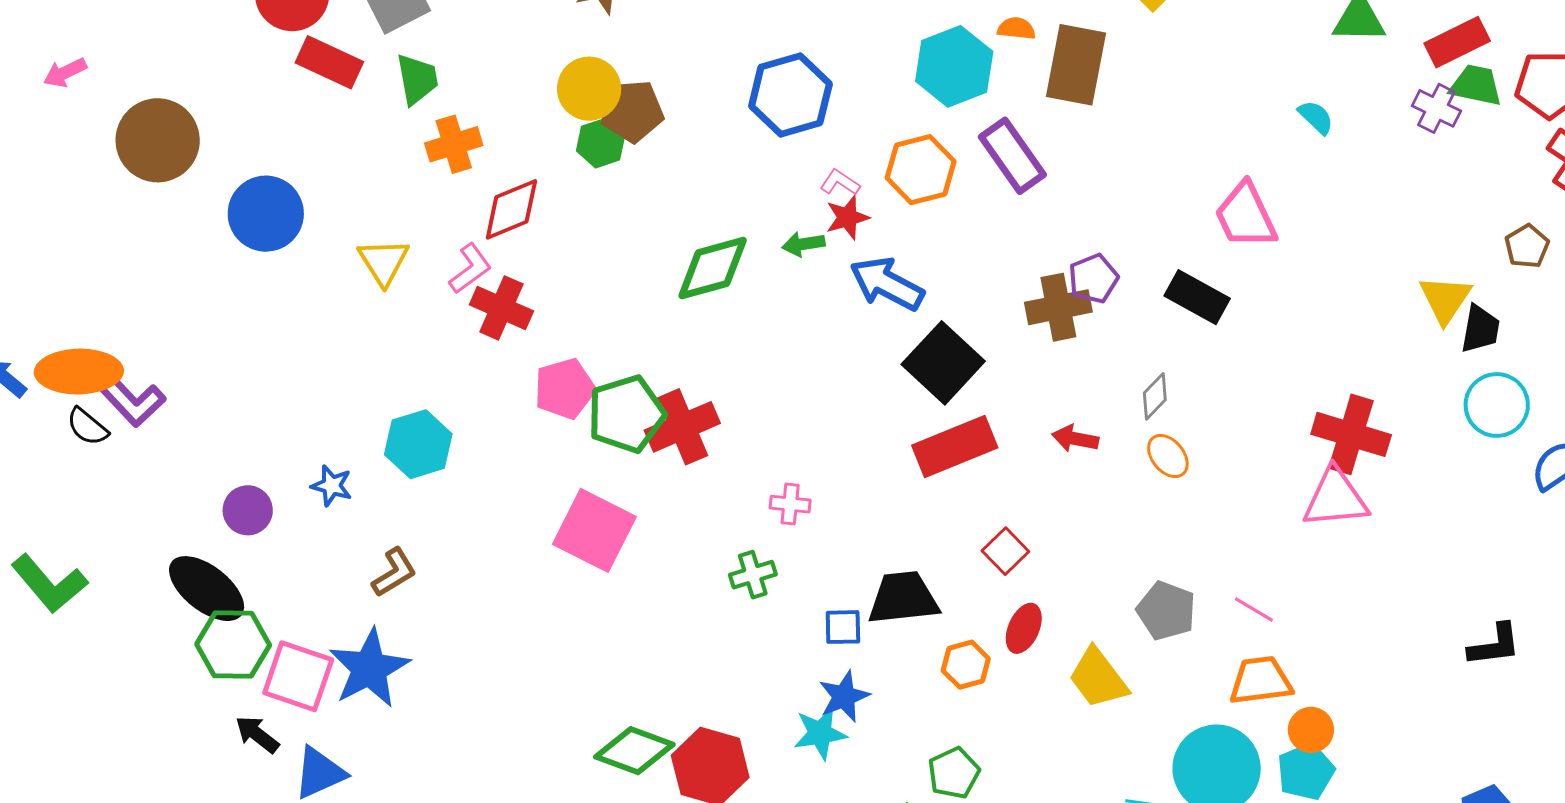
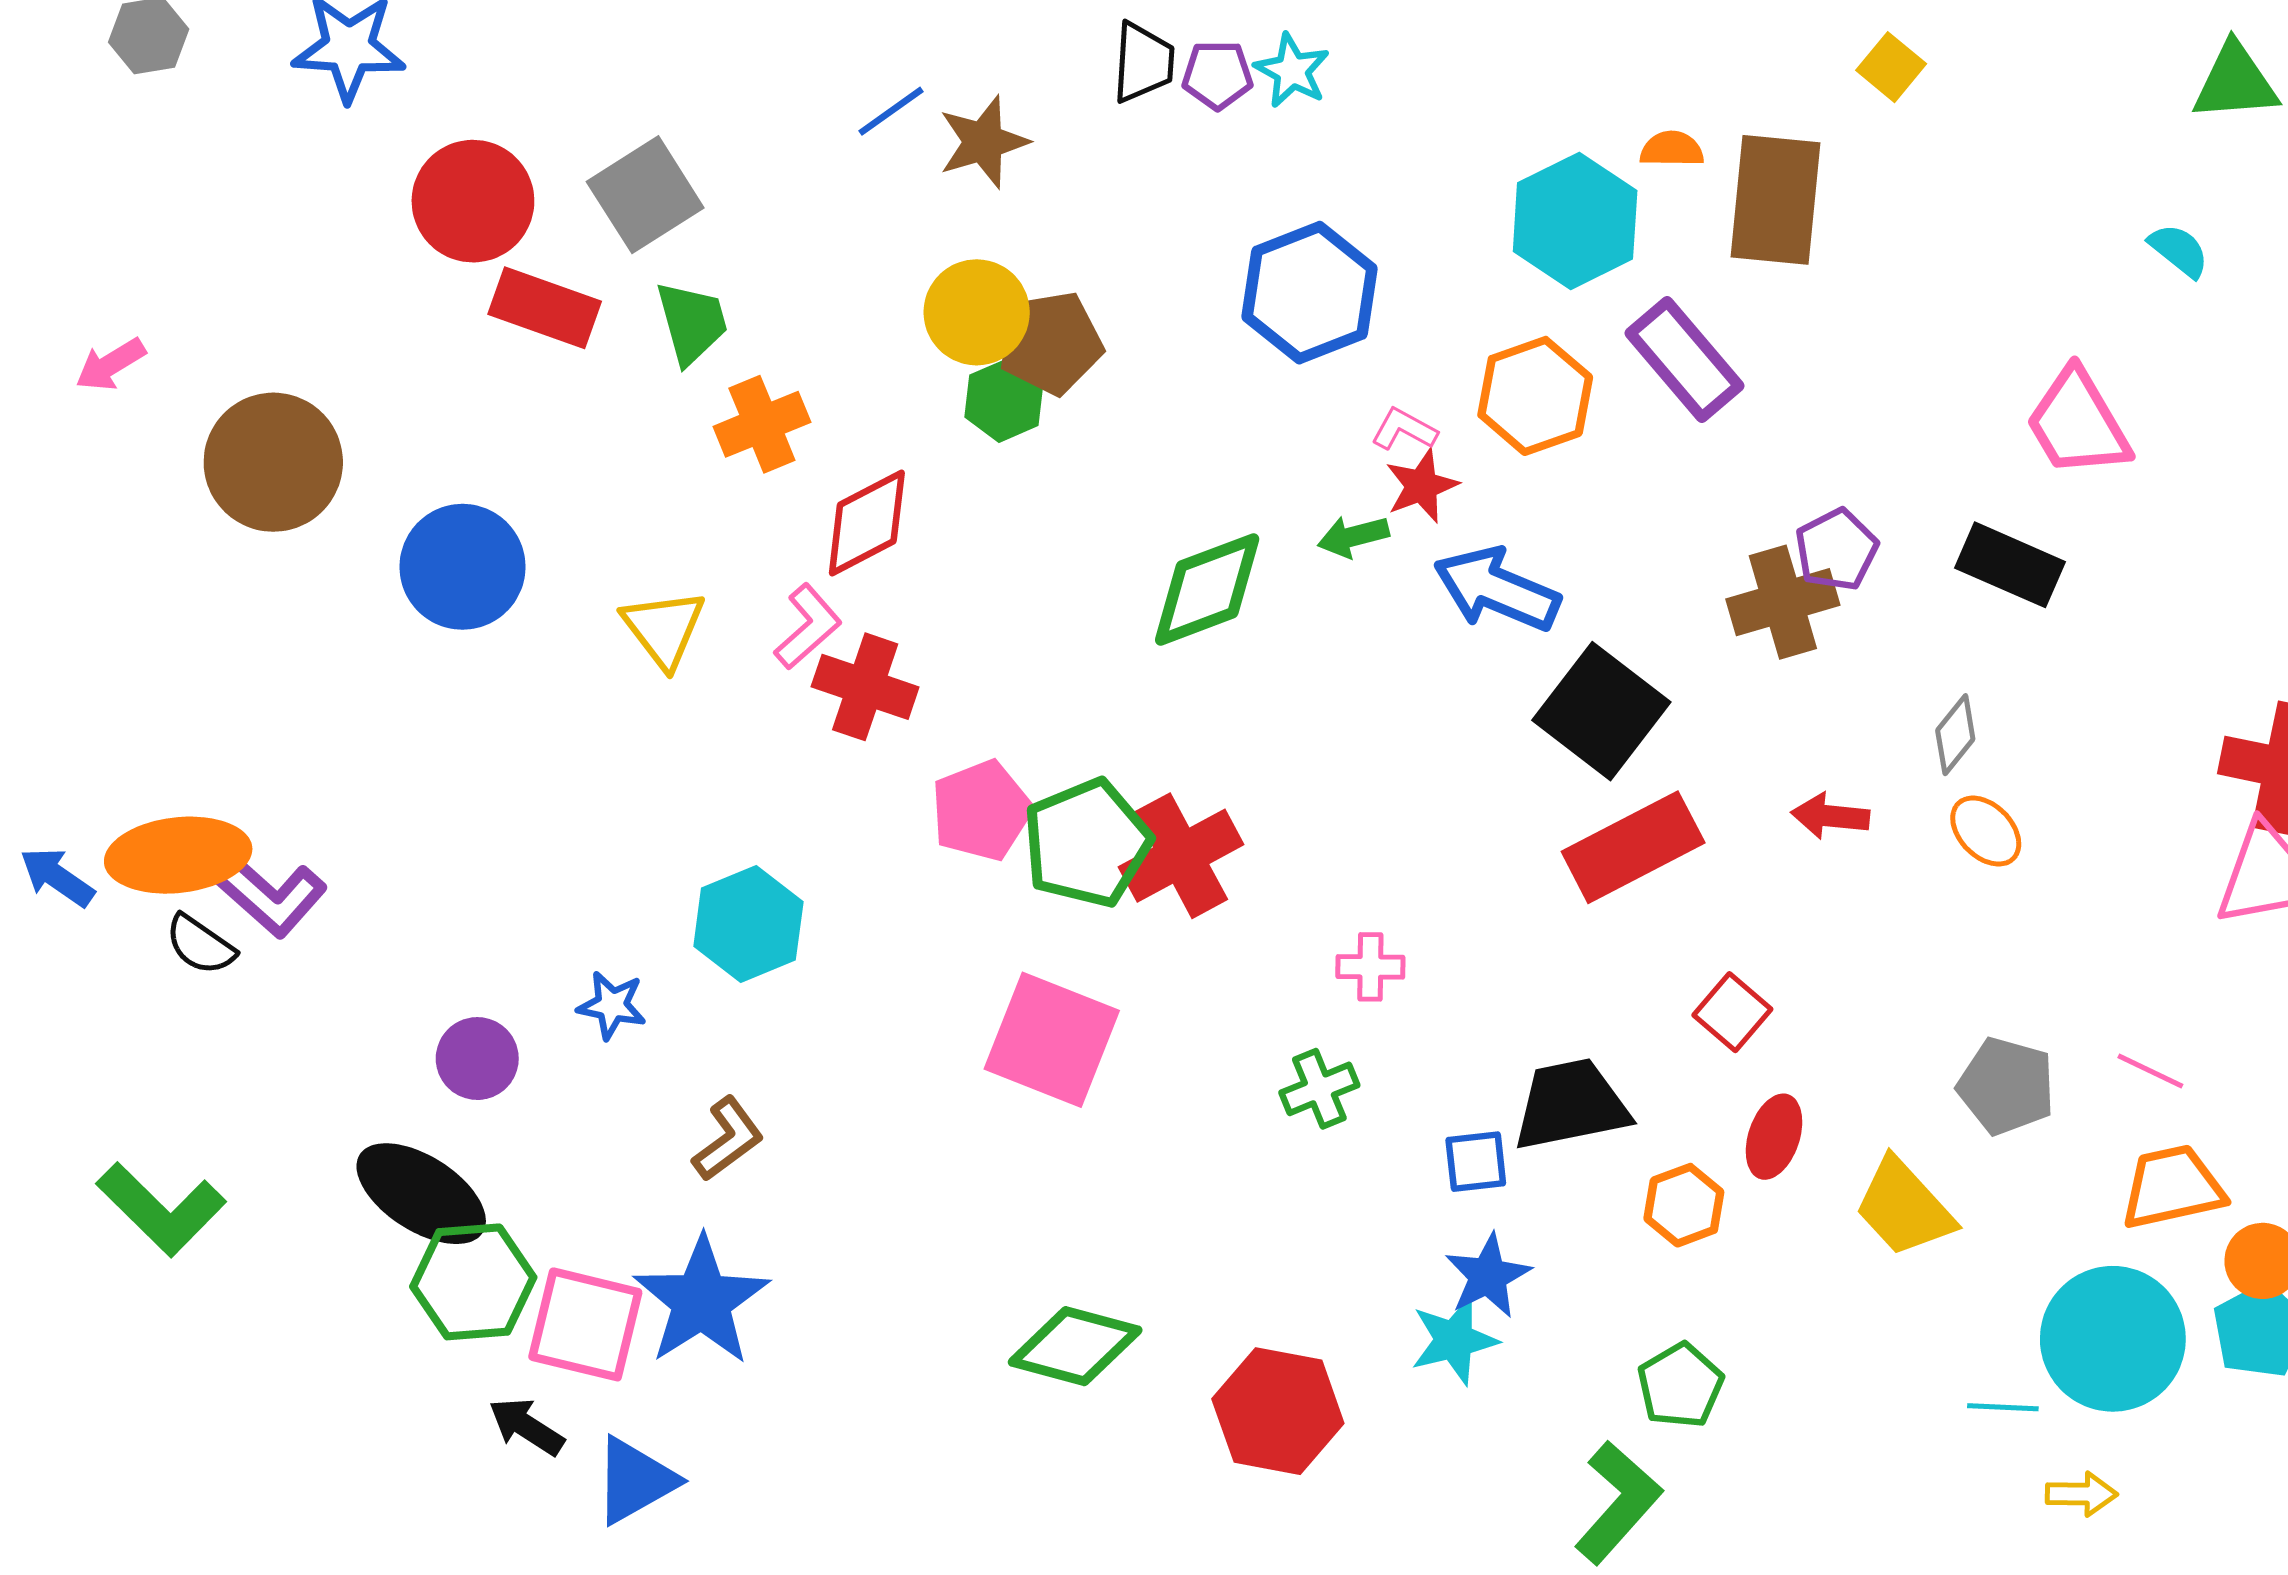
green diamond: (634, 751) -> (1075, 1346), moved

